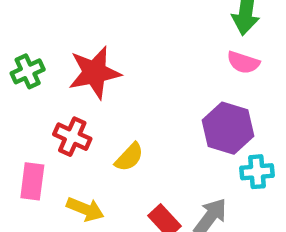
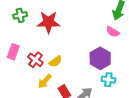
red cross: (72, 137) -> (35, 60), moved
pink rectangle: (32, 181) -> (13, 52), moved
yellow arrow: (85, 209) -> (45, 81), moved, turned 98

